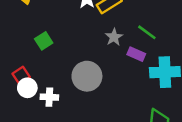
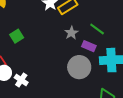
gray circle: (87, 76) -> (79, 67), moved
white cross: (49, 97) -> (21, 80), turned 32

